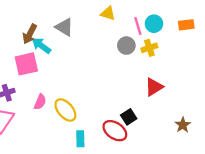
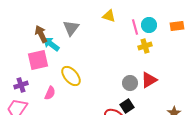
gray triangle: (64, 27) -> (71, 28), turned 36
brown arrow: (30, 34) -> (41, 34), turned 126
gray circle: (126, 46) -> (130, 83), moved
yellow ellipse: (65, 110) -> (71, 76), moved

